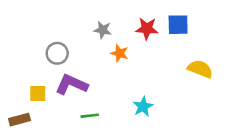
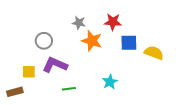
blue square: (178, 25) -> (129, 43), moved
orange star: (120, 53) -> (92, 41), size x1.5

